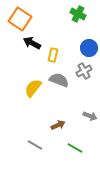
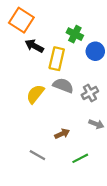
green cross: (78, 14) -> (75, 34), moved
yellow rectangle: (53, 55) -> (57, 59), size x1.5
gray cross: (84, 71) -> (90, 93), moved
green line: (75, 148) -> (80, 158), turned -56

